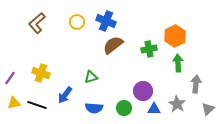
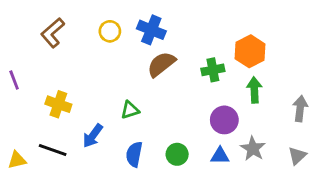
purple line: (10, 78) -> (14, 80), moved, turned -56
gray arrow: (196, 84) -> (300, 109), moved
purple circle: (143, 91) -> (224, 120), moved
yellow triangle: (14, 103) -> (17, 160), moved
blue semicircle: (94, 108) -> (134, 154), turned 96

